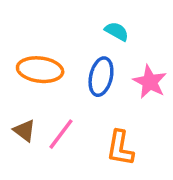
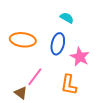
pink star: (150, 82) -> (80, 57), moved
brown triangle: (24, 131) -> (21, 93), moved

